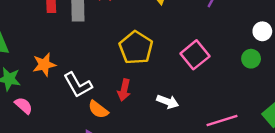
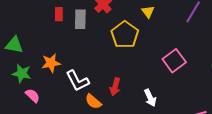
yellow pentagon: (136, 48) -> (125, 35), moved
white arrow: (168, 102) -> (150, 98), turned 42

